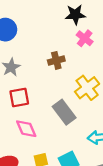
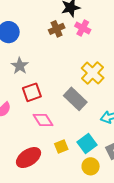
brown cross: (56, 60) -> (57, 29), moved

